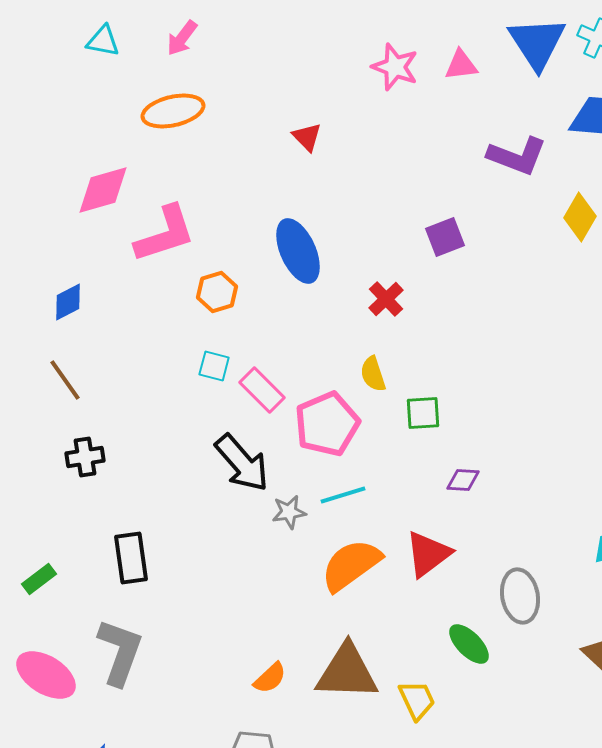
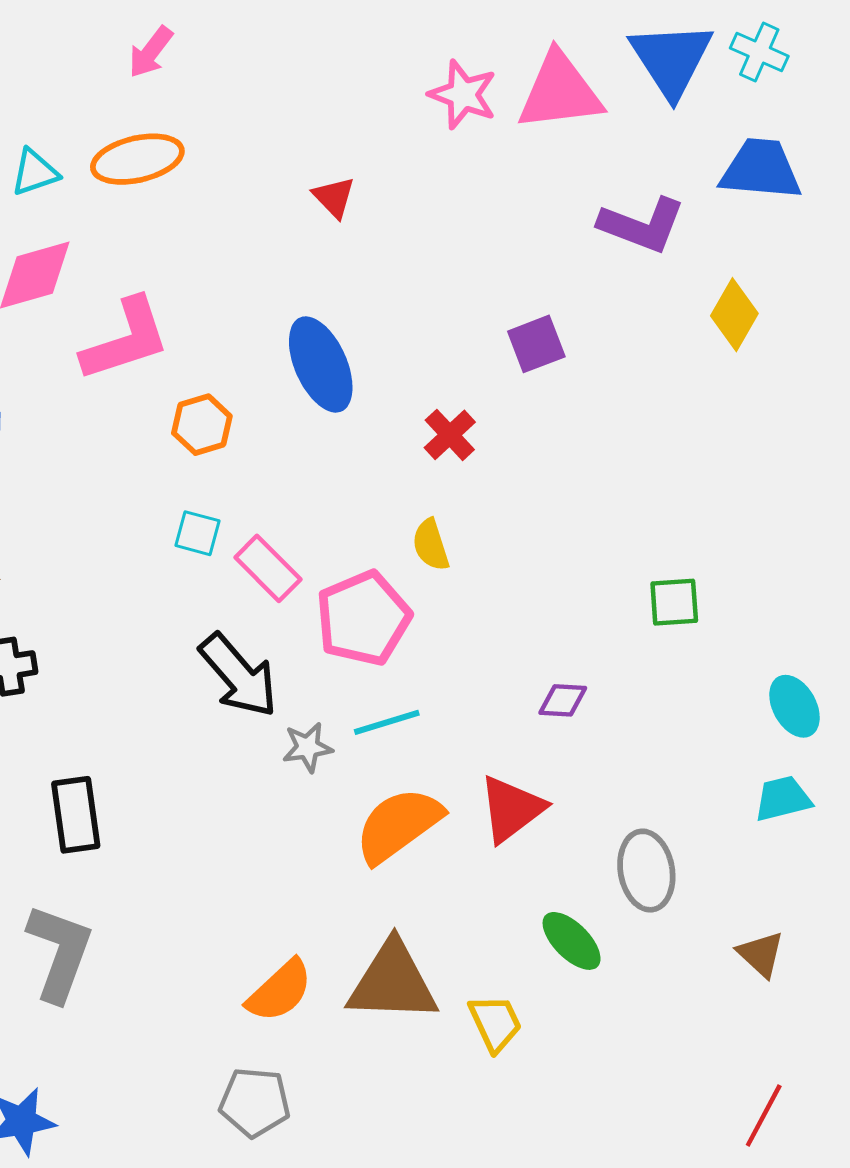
cyan triangle: (103, 41) -> (35, 172), moved, turned -30
pink triangle: (461, 65) -> (560, 92), size x1.8
green square: (423, 413) -> (674, 602), moved
orange semicircle: (270, 678) -> (280, 991), size x1.4

